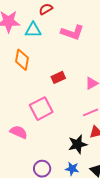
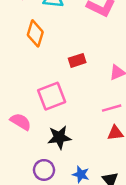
black star: (78, 144) -> (59, 137), moved

